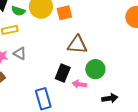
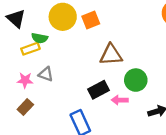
green semicircle: (18, 11) -> (40, 38), moved
black rectangle: (63, 73) -> (99, 90), turned 48

